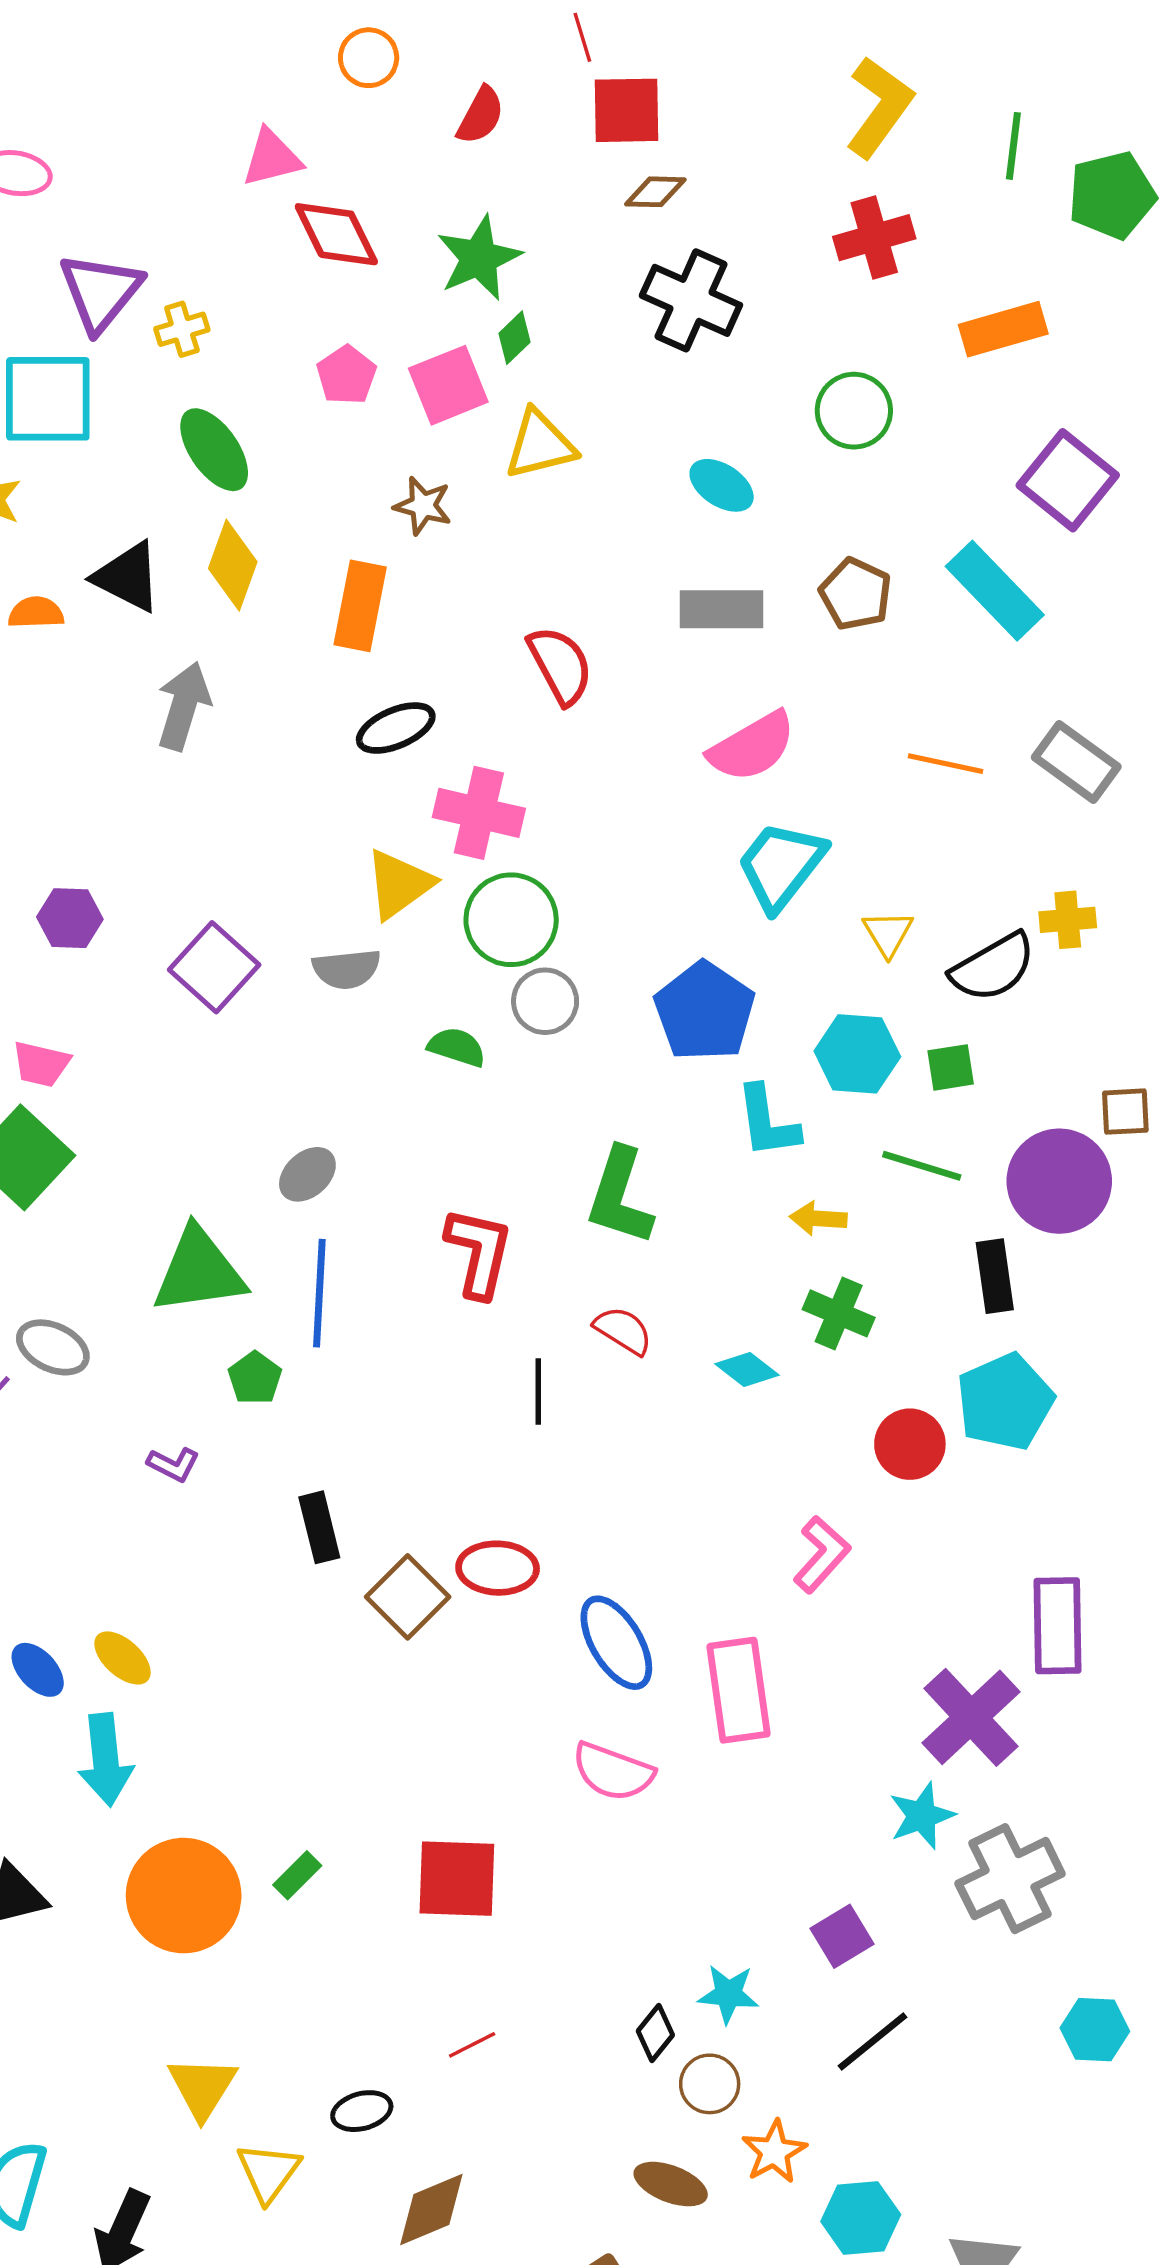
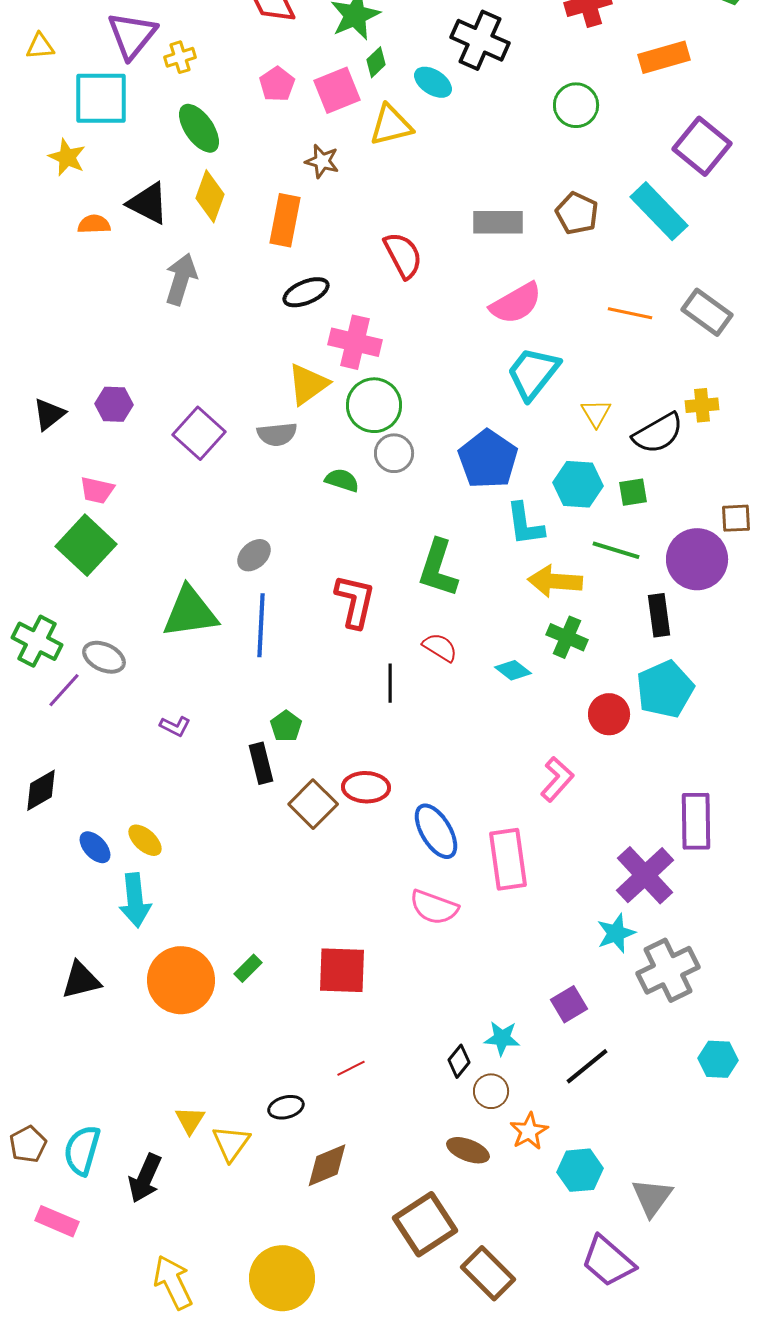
cyan ellipse: (722, 485) -> (433, 82), moved
yellow arrow: (818, 1218) -> (555, 581), size x1.6
green pentagon: (255, 1378) -> (286, 726), moved
yellow triangle: (202, 2087) -> (190, 1120), moved, size x0.7

